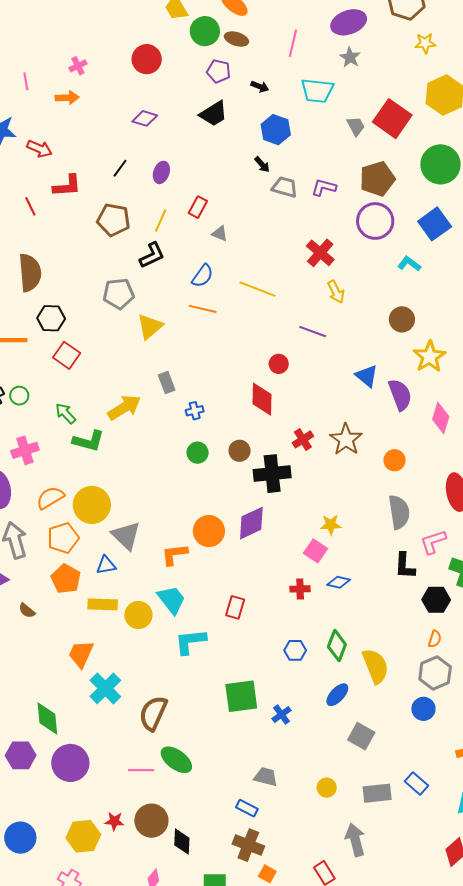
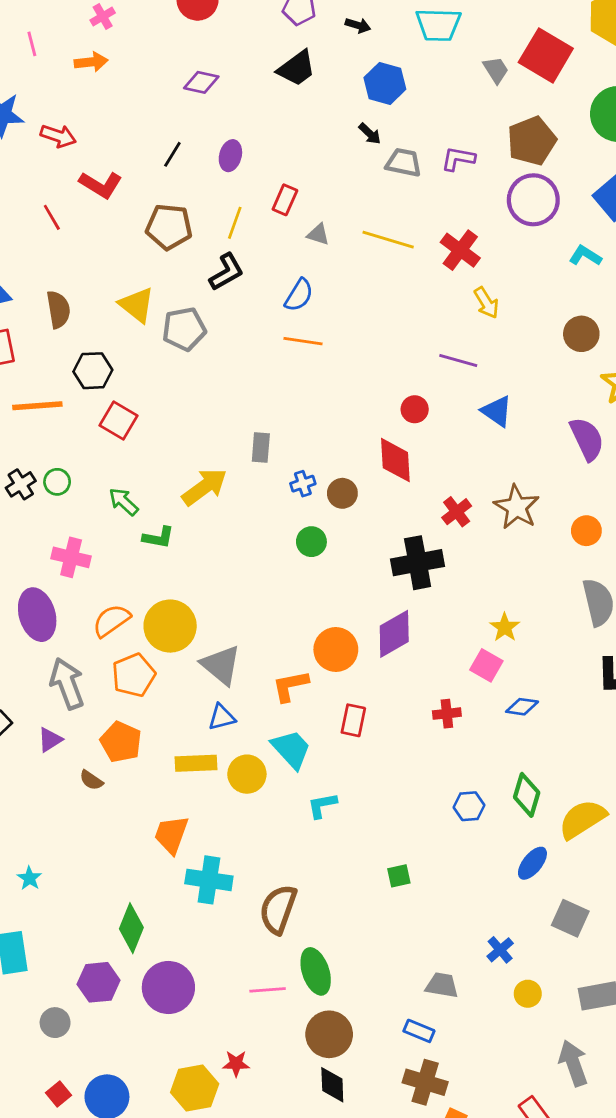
red L-shape: (67, 186) -> (101, 185), turned 40
brown semicircle: (30, 273) -> (58, 309), size x0.7
yellow line: (258, 289) -> (388, 240), moved
yellow triangle: (150, 327) -> (137, 305), moved, turned -36
blue triangle: (367, 376) -> (497, 411), moved
gray rectangle: (167, 383) -> (261, 448), turned 30
green L-shape: (88, 441) -> (158, 537), size x0.7
pink cross: (25, 450) -> (71, 557), turned 36
brown circle: (240, 451) -> (342, 493), moved
yellow star: (331, 525) -> (505, 627), turned -30
blue triangle: (106, 565) -> (222, 717), moved
orange pentagon: (66, 579) -> (121, 742), moved
red cross: (300, 589) -> (447, 714), moved
red rectangle: (235, 607) -> (353, 720), moved
cyan L-shape: (190, 642) -> (322, 805), size x0.7
yellow semicircle: (375, 666) -> (582, 819), turned -96
cyan cross: (105, 688) -> (209, 880), turned -32
green square: (241, 696) -> (399, 876), size x0.5
blue cross: (282, 715) -> (500, 950), moved
green diamond: (47, 718) -> (131, 928), turned 32
green ellipse: (176, 760) -> (316, 971), turned 40
brown circle: (151, 821) -> (329, 1034), moved

